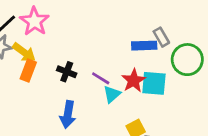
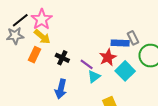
yellow arrow: (24, 52) -> (42, 37), moved
red star: (134, 81) -> (108, 57), moved
cyan square: (154, 83) -> (125, 71), turned 36

